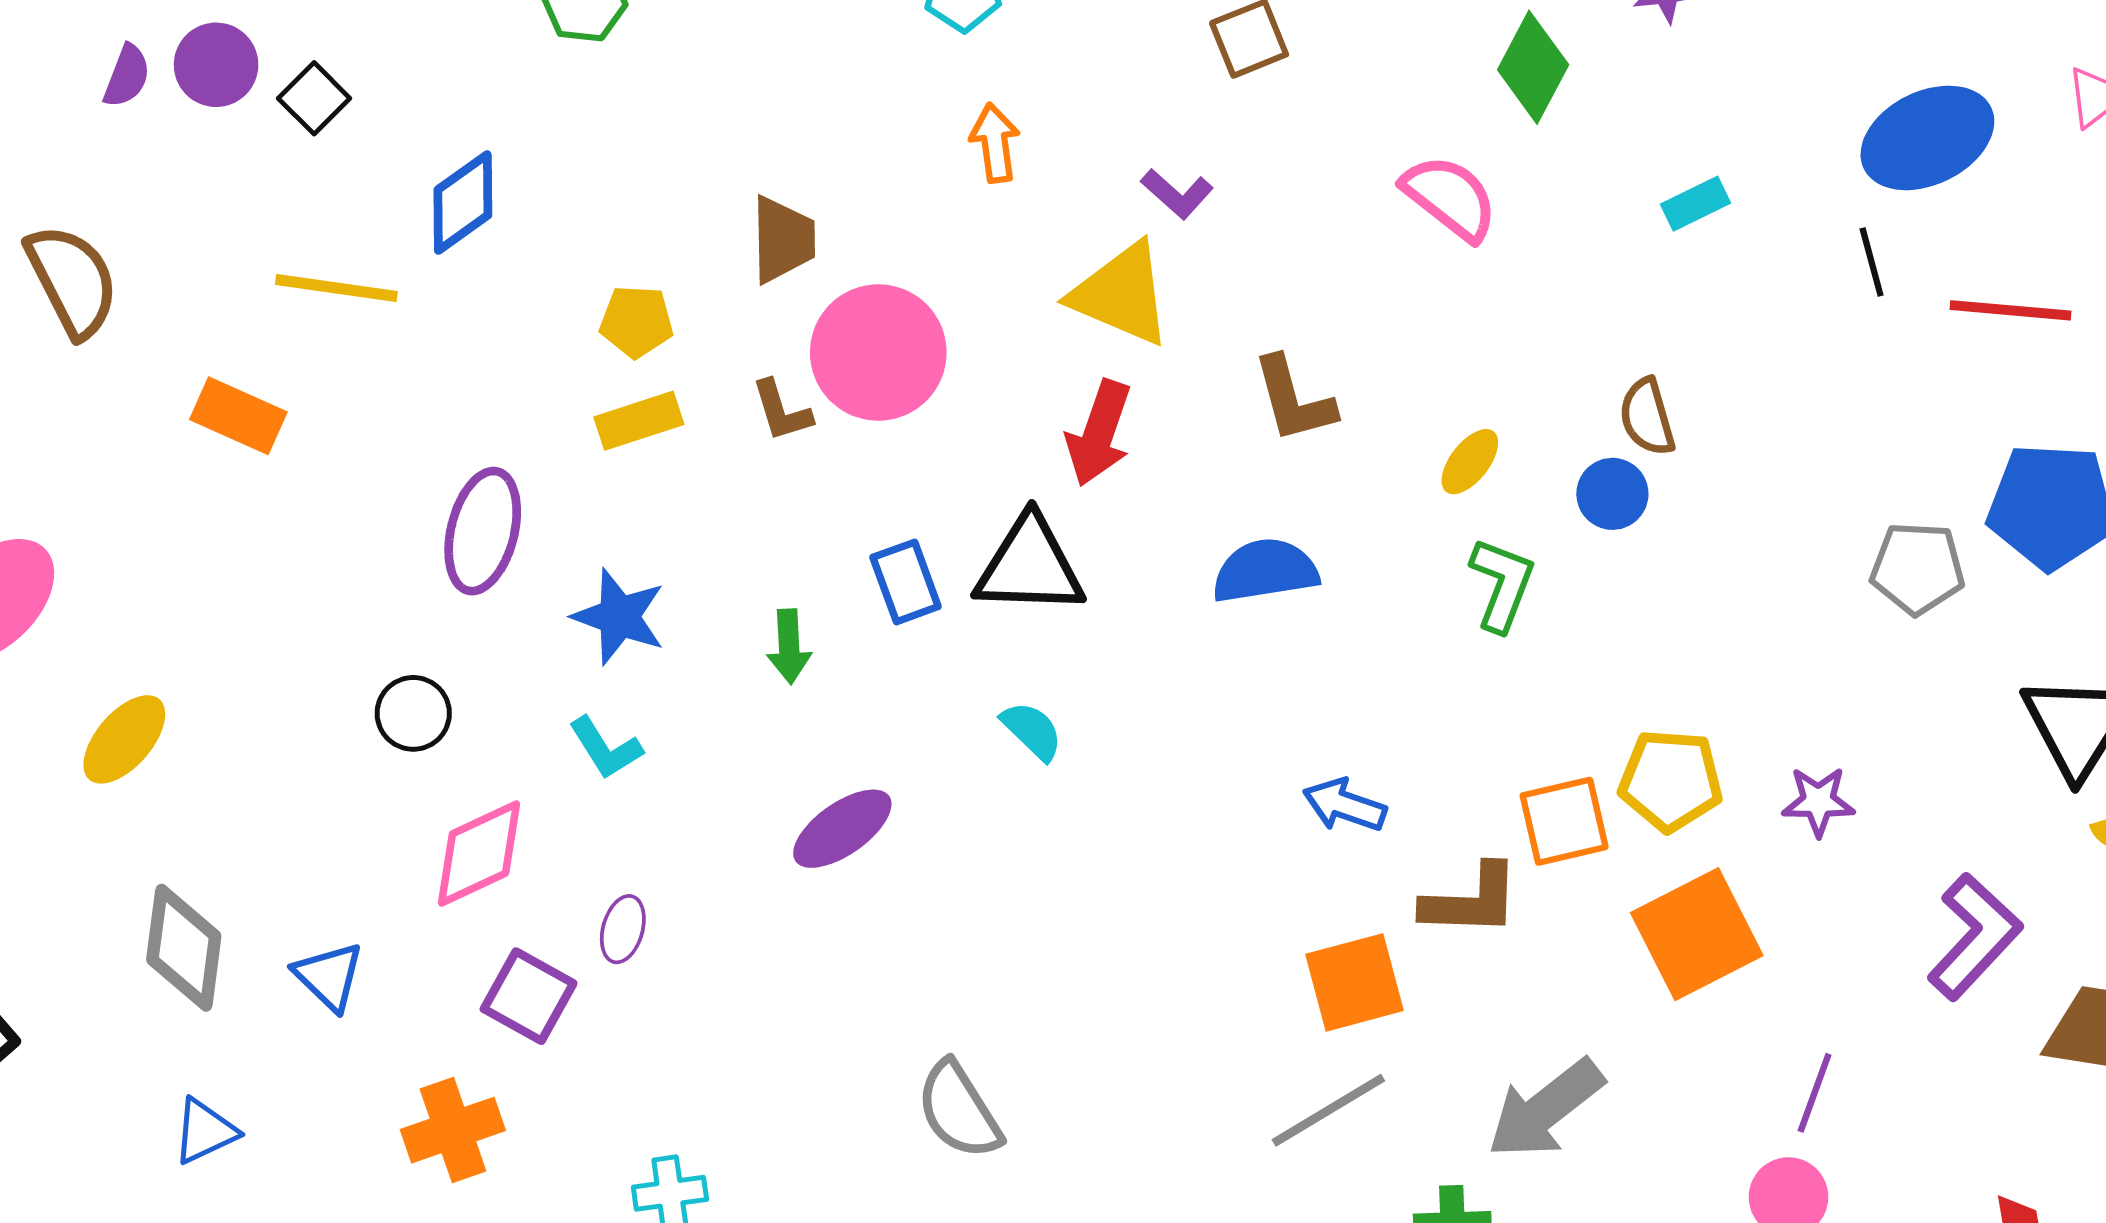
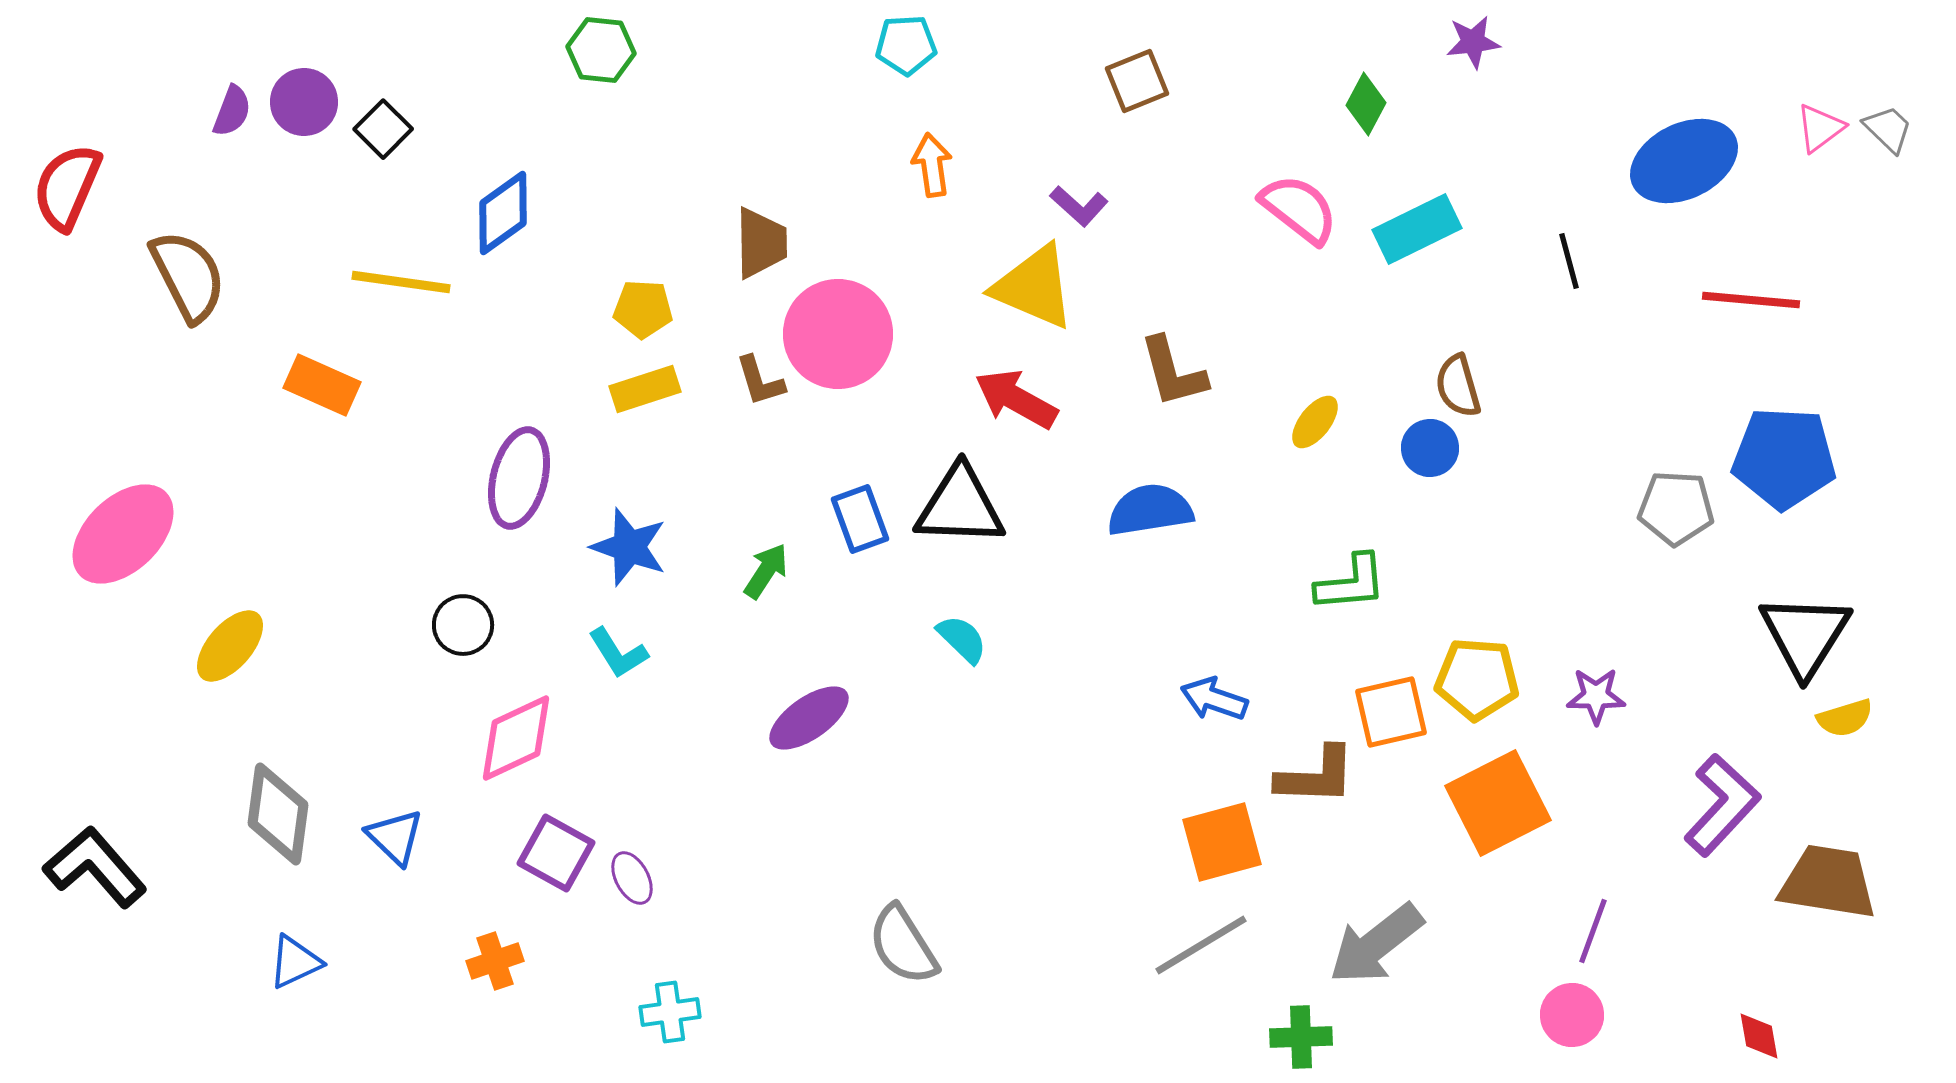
green diamond: (1533, 67) -> (1366, 104), size x0.7
cyan rectangle: (1696, 204) -> (1417, 229), moved, size x1.6
black line: (1872, 262) -> (1569, 261), moved
red arrow: (1099, 433) -> (1016, 399), turned 100
green L-shape: (1502, 584) -> (1351, 583), moved, turned 64
green arrow: (789, 646) -> (766, 571), turned -144
purple ellipse: (623, 929) -> (632, 878), moved, turned -44
orange cross: (453, 1130) -> (495, 961), size x0.7

